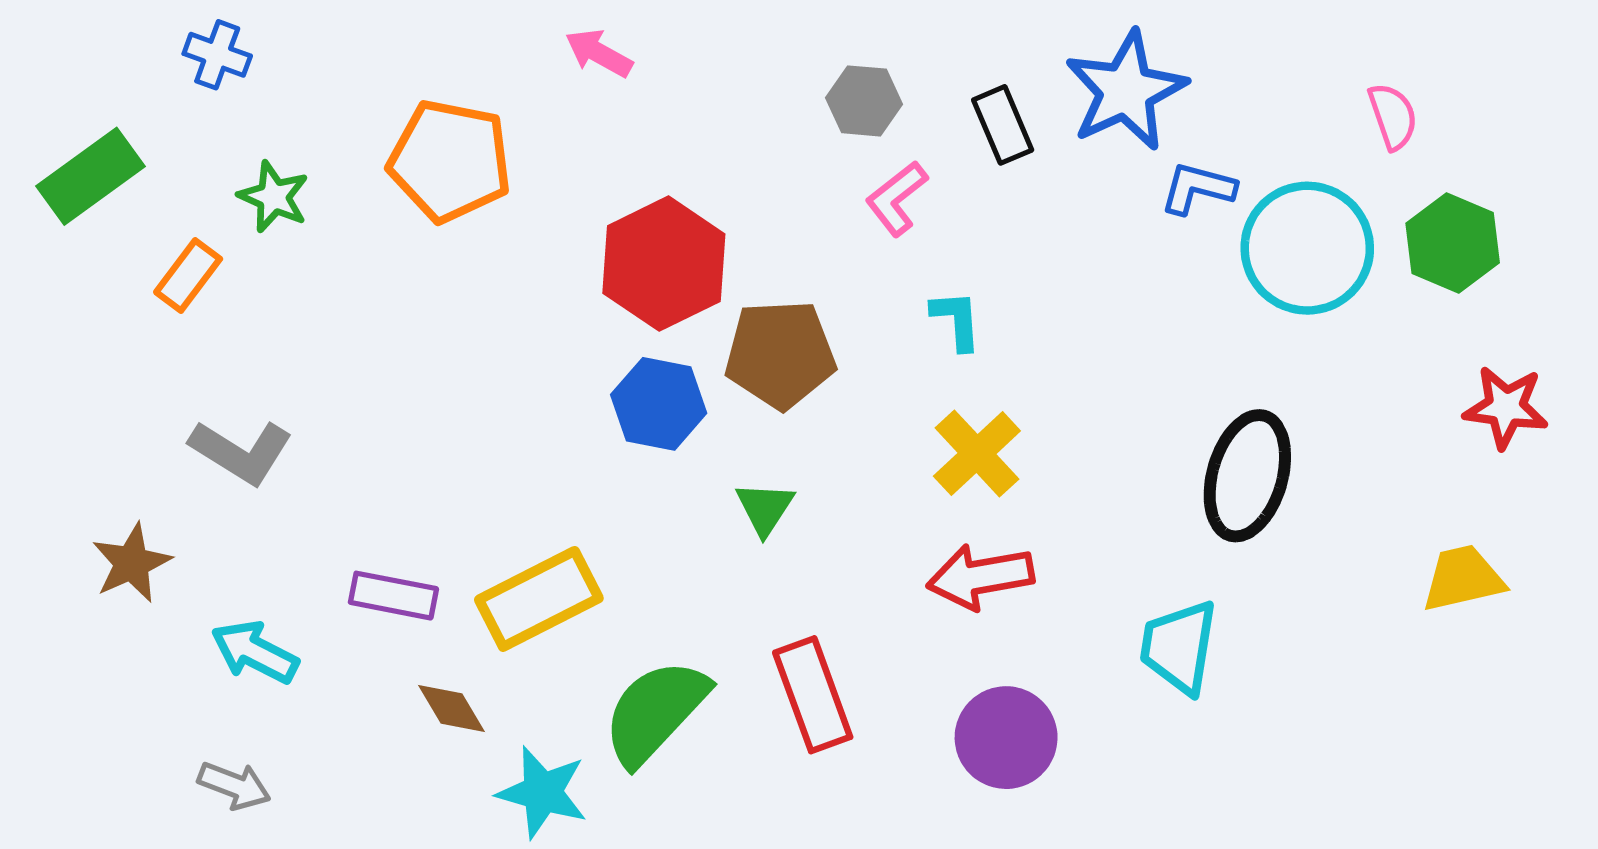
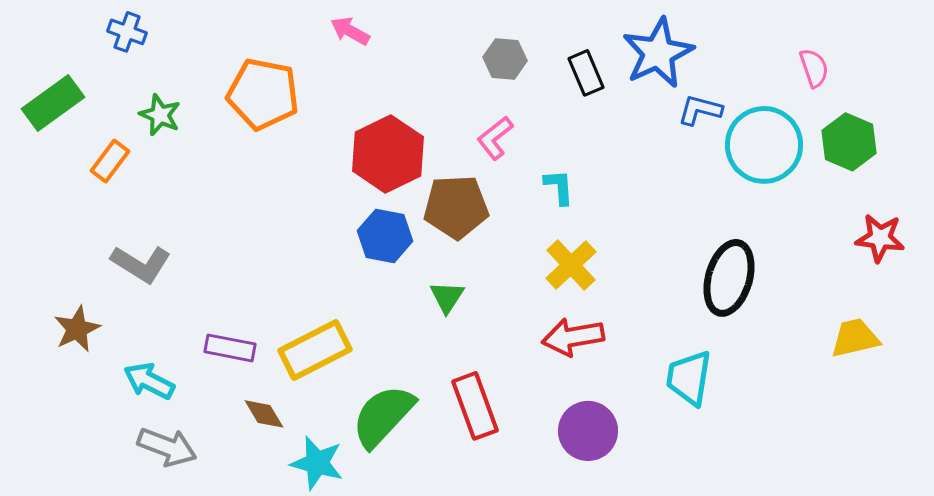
pink L-shape: (897, 199) -> (495, 138), moved
gray arrow: (234, 785) -> (167, 447), moved, size x1.4

